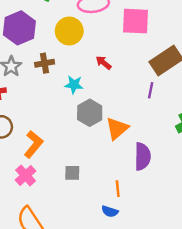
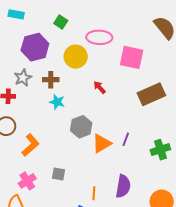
cyan star: (74, 85) -> (57, 102), moved
purple line: (151, 90) -> (126, 139), moved
purple semicircle: (142, 156) -> (123, 186), moved
pink cross: (26, 175) -> (27, 181), moved

